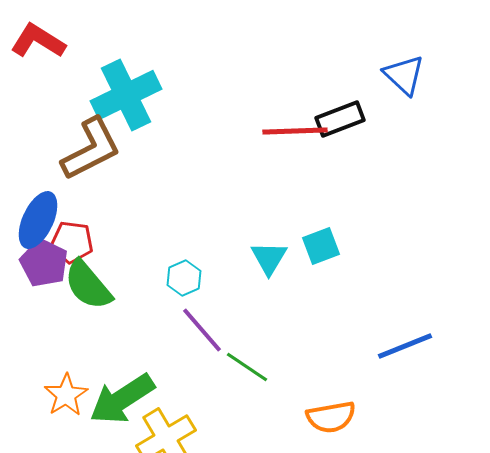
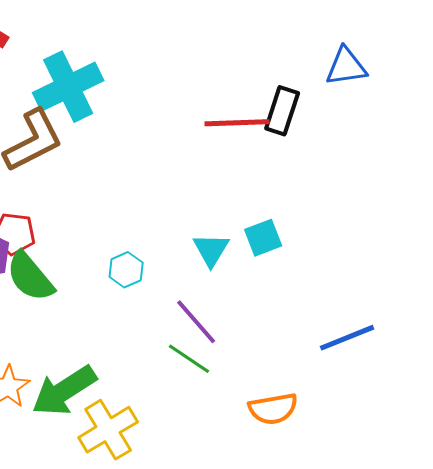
blue triangle: (404, 75) -> (346, 67), turned -51
black rectangle: (340, 119) -> (282, 111), turned -51
purple line: (202, 330) -> (196, 322), moved

